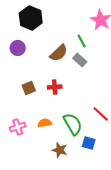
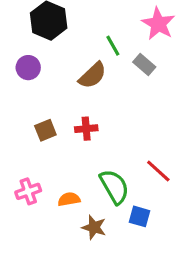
green line: (82, 41) -> (113, 46), moved
gray rectangle: (80, 60) -> (144, 64), moved
orange semicircle: (45, 123) -> (69, 199), moved

